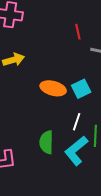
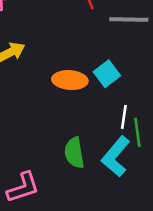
white line: (77, 122) -> (124, 117), moved

